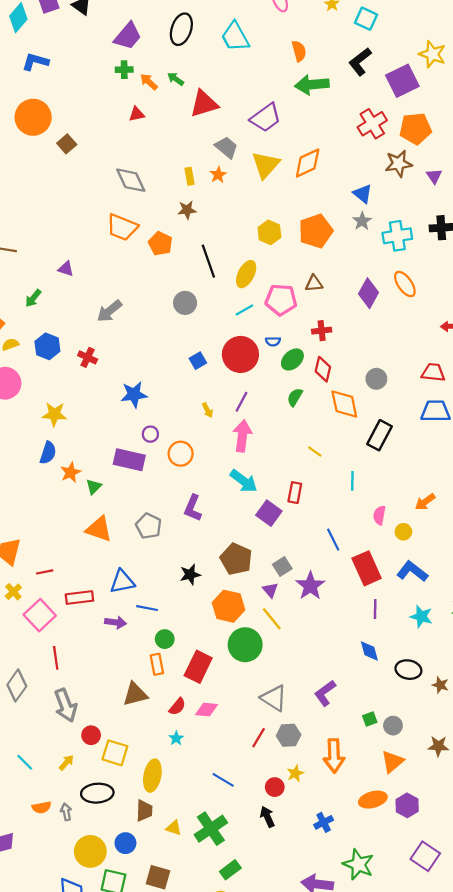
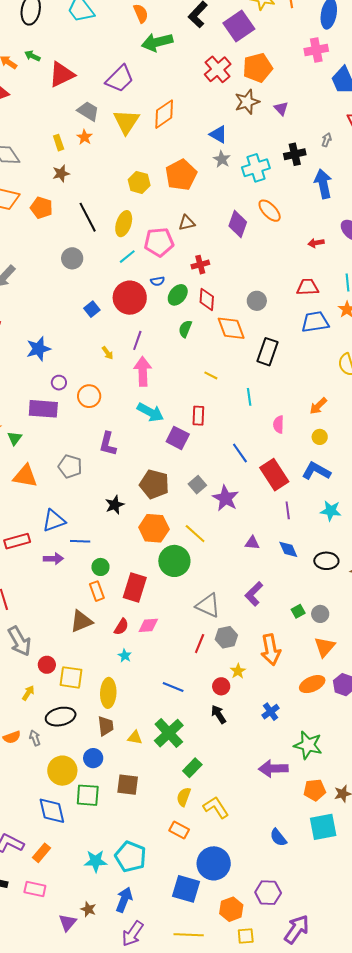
yellow circle: (403, 532) -> (320, 437), moved
purple triangle: (270, 590) -> (252, 543), moved, turned -35

